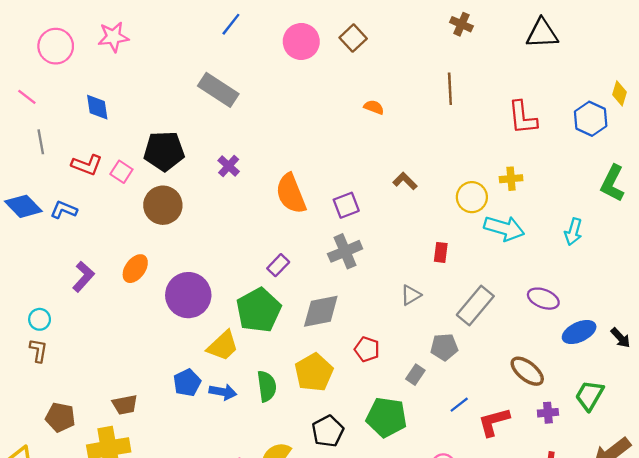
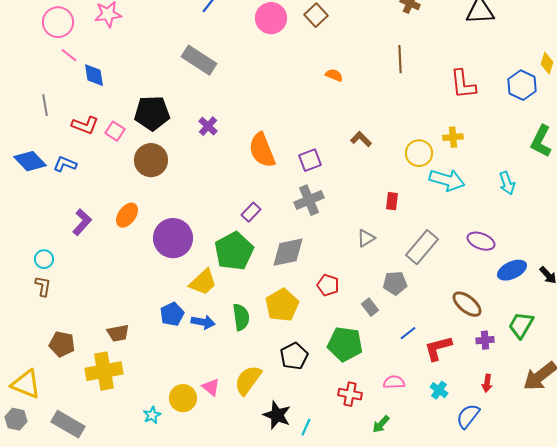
pink line: (27, 97) -> (69, 55), moved
cyan arrow: (573, 232) -> (507, 183), turned -35
gray rectangle: (415, 375) -> (370, 307), turned -72

